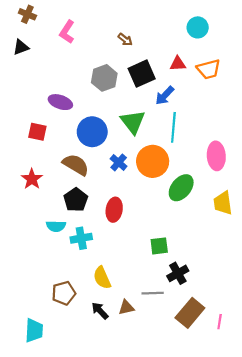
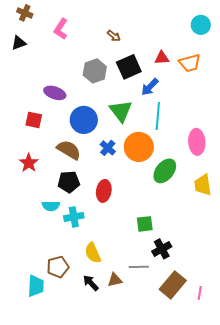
cyan circle: (198, 27) -> (201, 25), moved
black pentagon: (76, 200) -> (69, 182), turned 30
cyan trapezoid: (34, 330) -> (36, 286), moved

